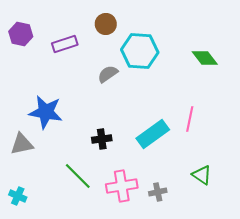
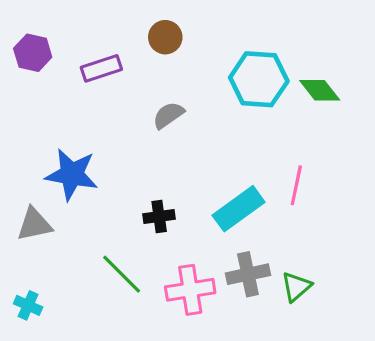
cyan hexagon: (140, 51) -> (259, 79), moved
green triangle: (202, 175) -> (296, 287), moved, turned 45
gray cross: (158, 192) -> (248, 274), moved, size x1.5

